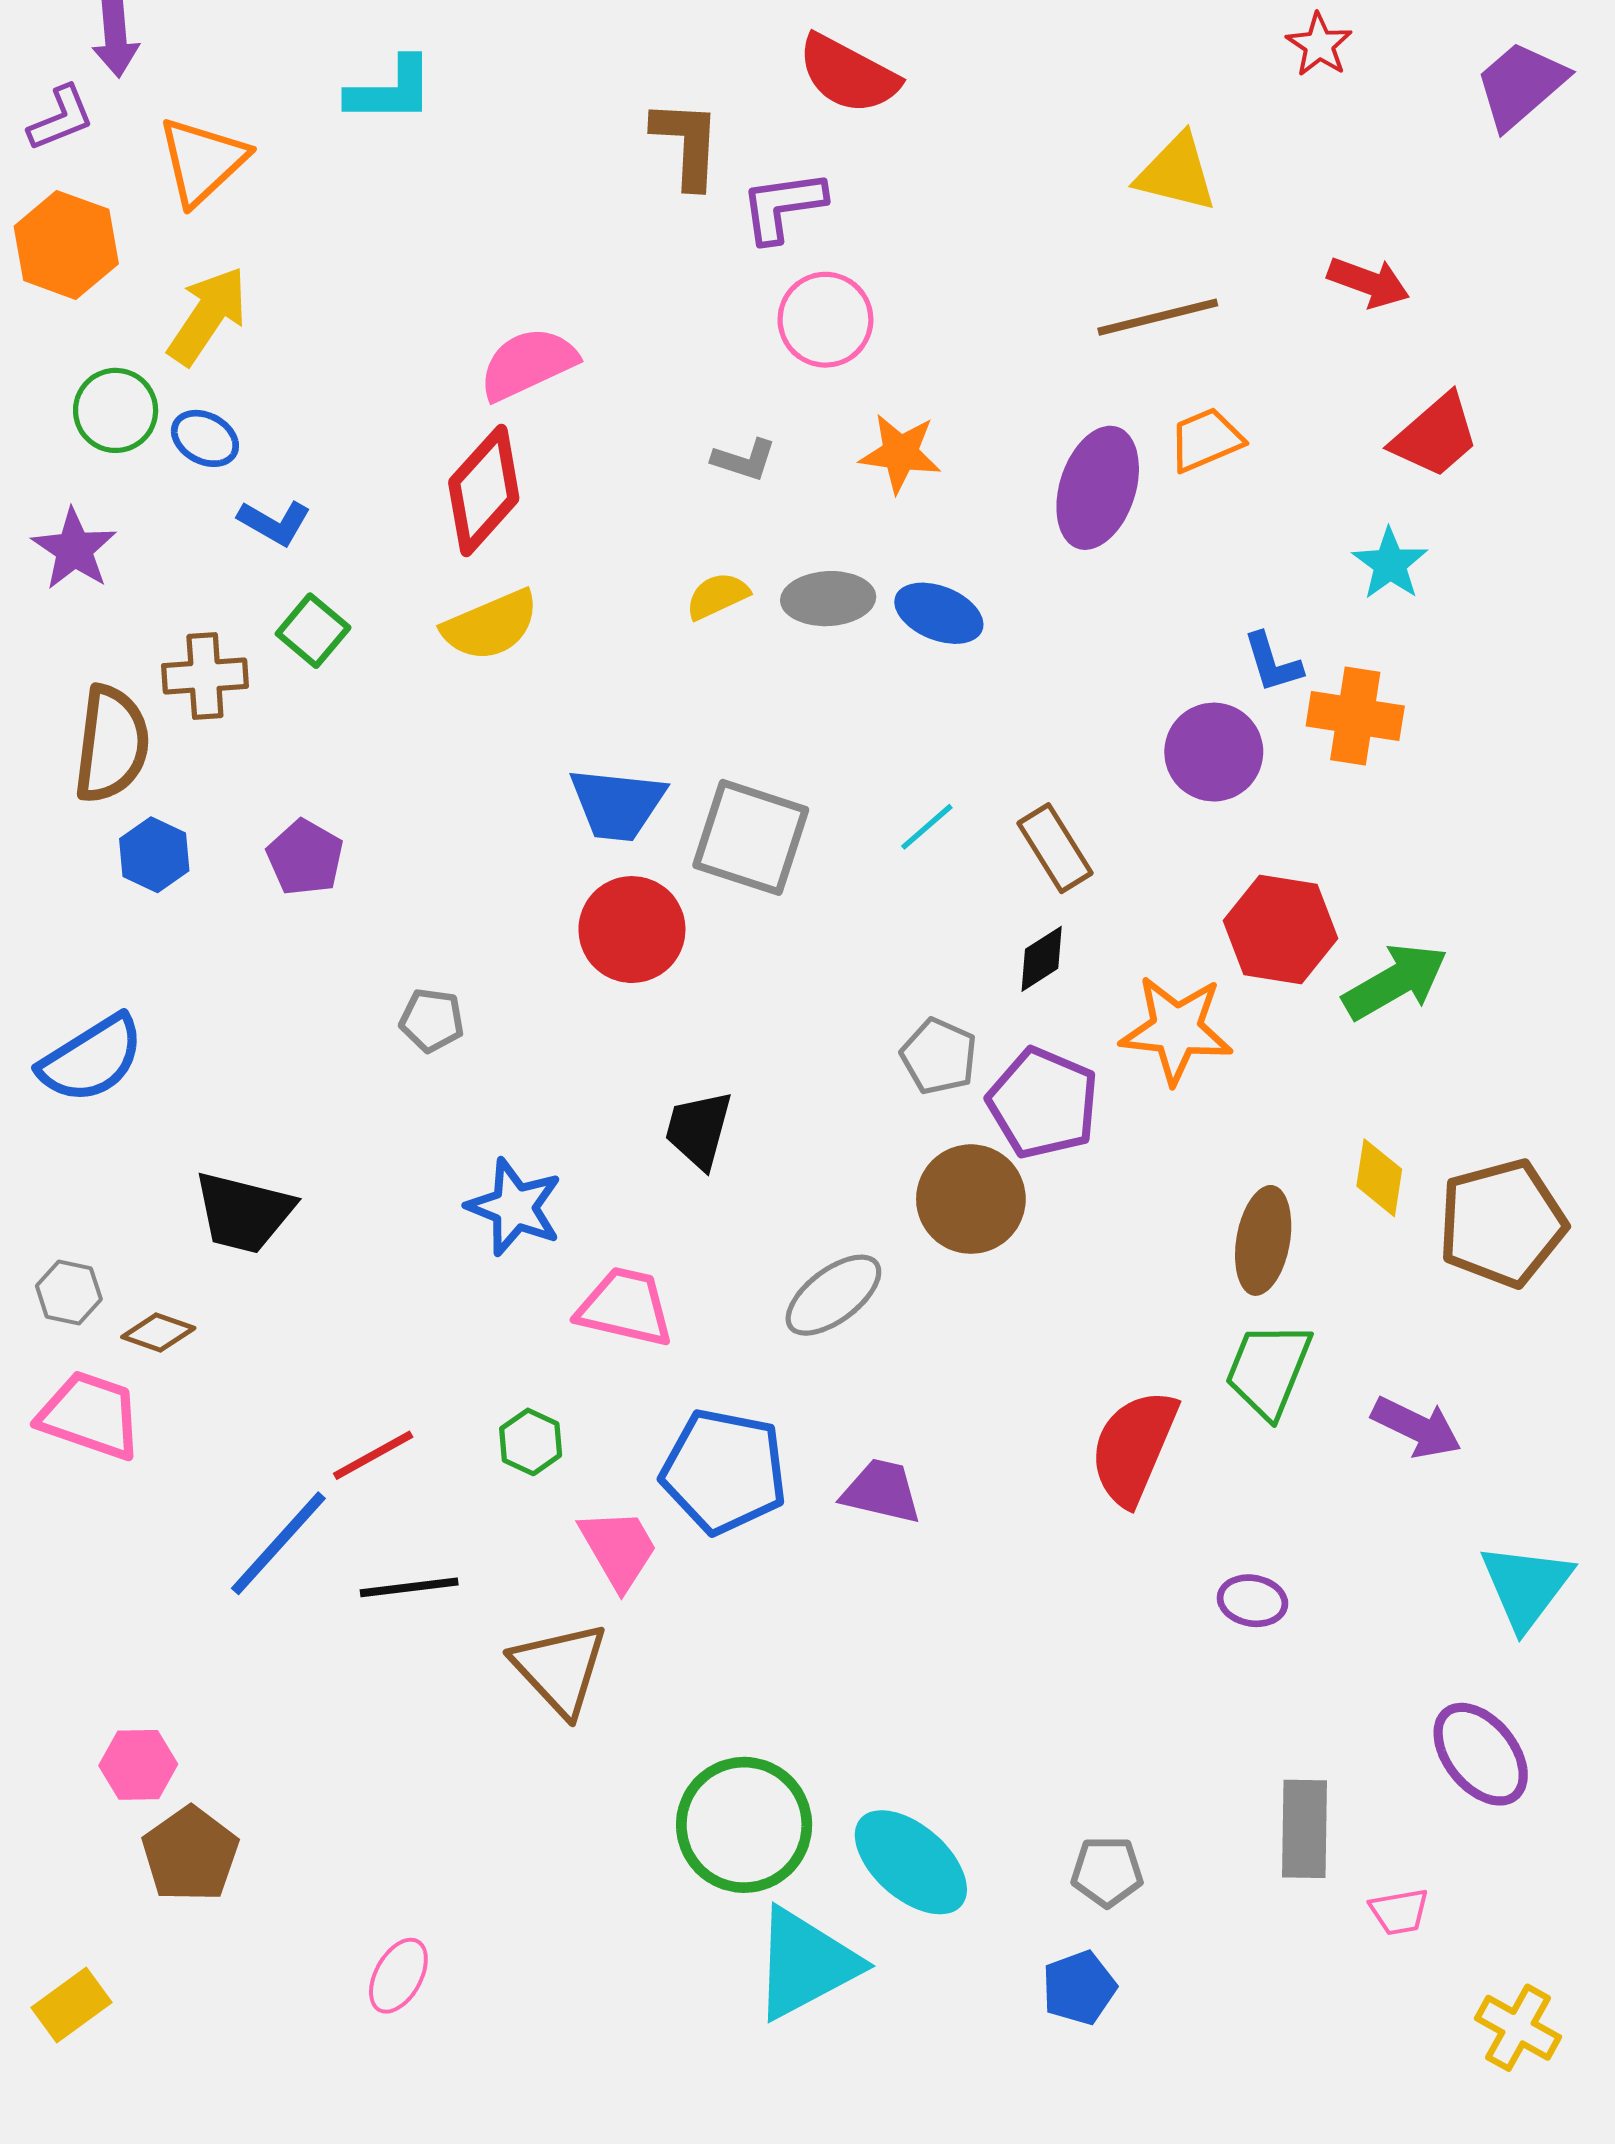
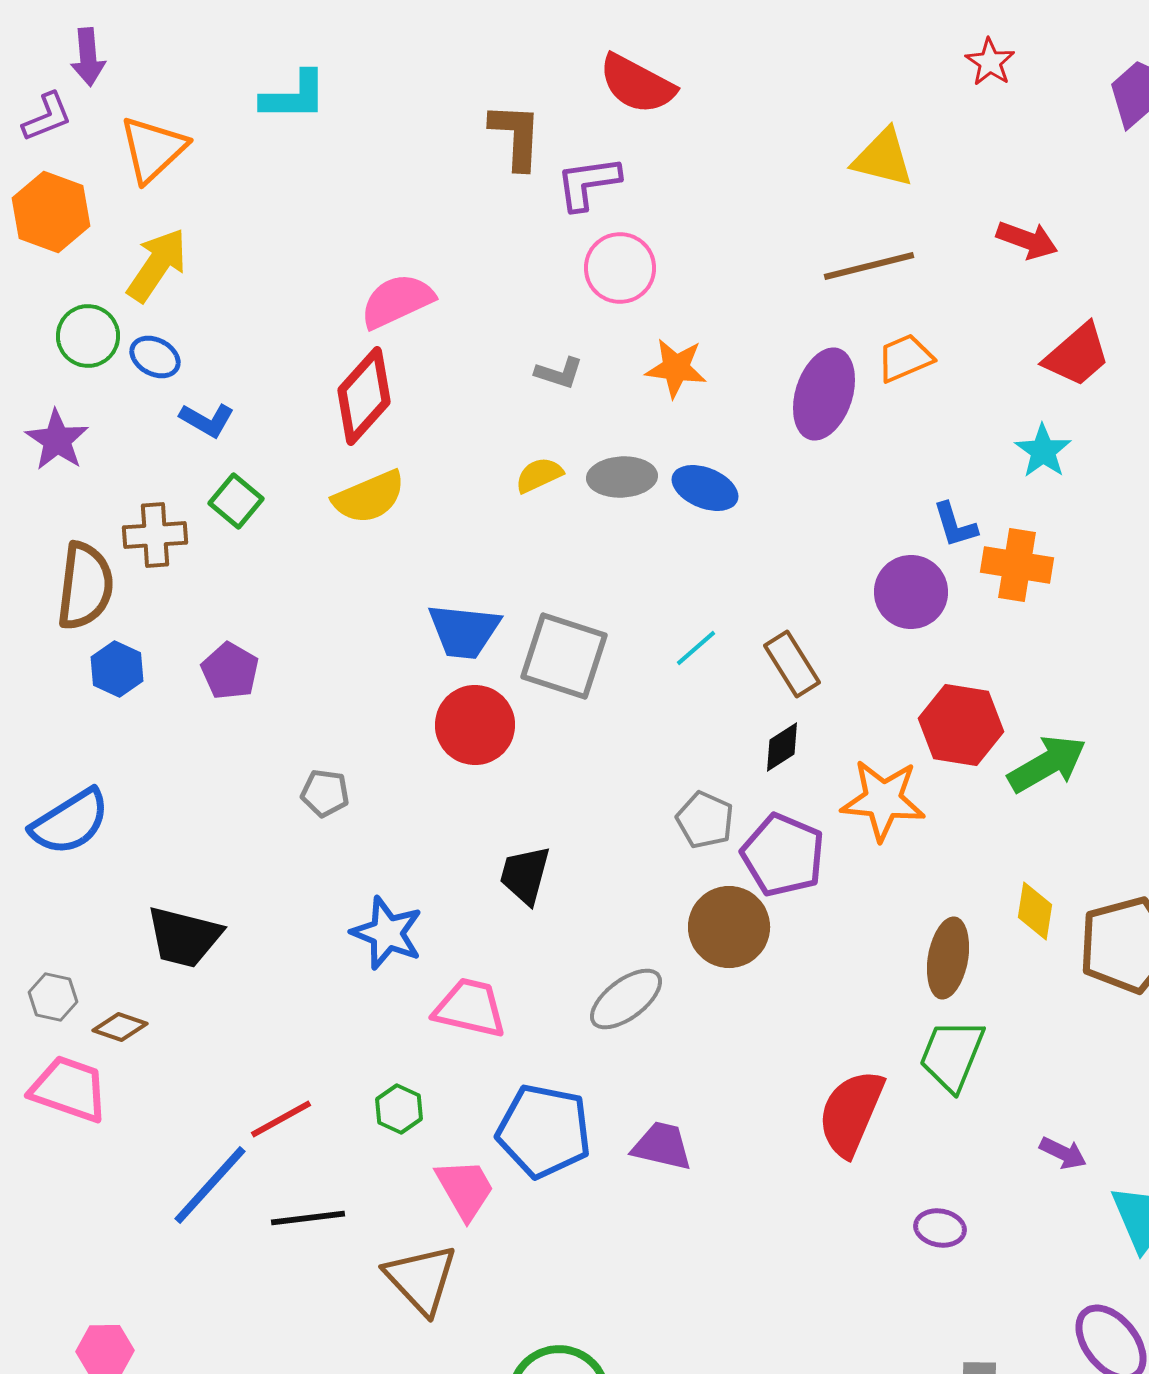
purple arrow: (1417, 1427) -> (1063, 1153), moved, size x0.7

